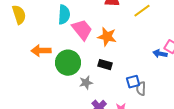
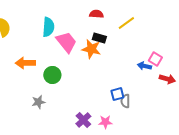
green circle: (68, 63) -> (52, 75), size x0.7
black rectangle: (105, 65) -> (99, 38), moved
gray star: (86, 83) -> (38, 102), moved

